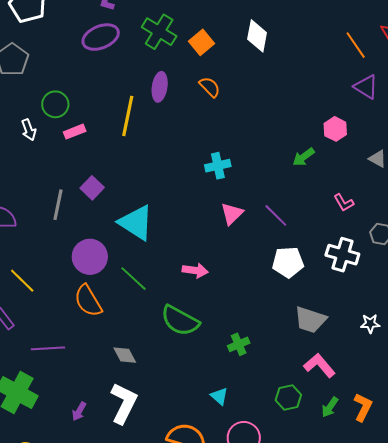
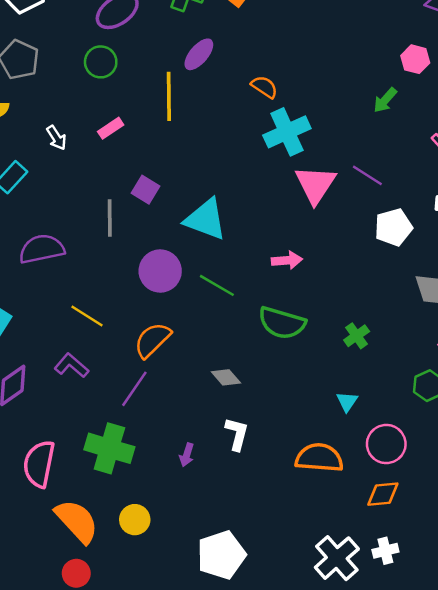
purple ellipse: (160, 87) -> (199, 54), turned 44
orange semicircle: (210, 87) -> (264, 87), moved
green circle: (55, 104) -> (101, 62), moved
cyan cross: (218, 166) -> (287, 132), size x1.5
pink triangle: (232, 214) -> (315, 185), size x1.5
orange semicircle: (88, 301) -> (152, 340), moved, turned 88
purple line: (48, 348) -> (134, 389), turned -40
cyan triangle: (219, 396) -> (347, 401), turned 36
white L-shape: (124, 403) -> (237, 434), size x0.7

